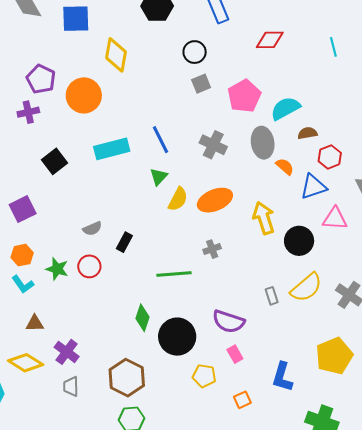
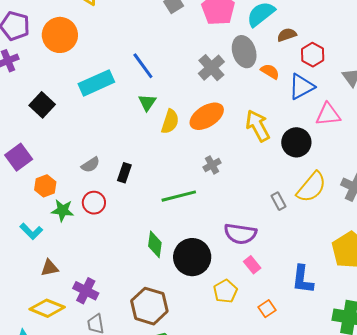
gray cross: (213, 145) -> (211, 68), moved, turned 32
orange hexagon: (22, 255) -> (45, 186), moved
yellow pentagon: (204, 376) -> (225, 291), turned -30

